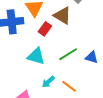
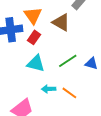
red rectangle: (45, 29) -> (34, 37), moved
cyan arrow: (48, 82) -> (49, 89), turned 40

